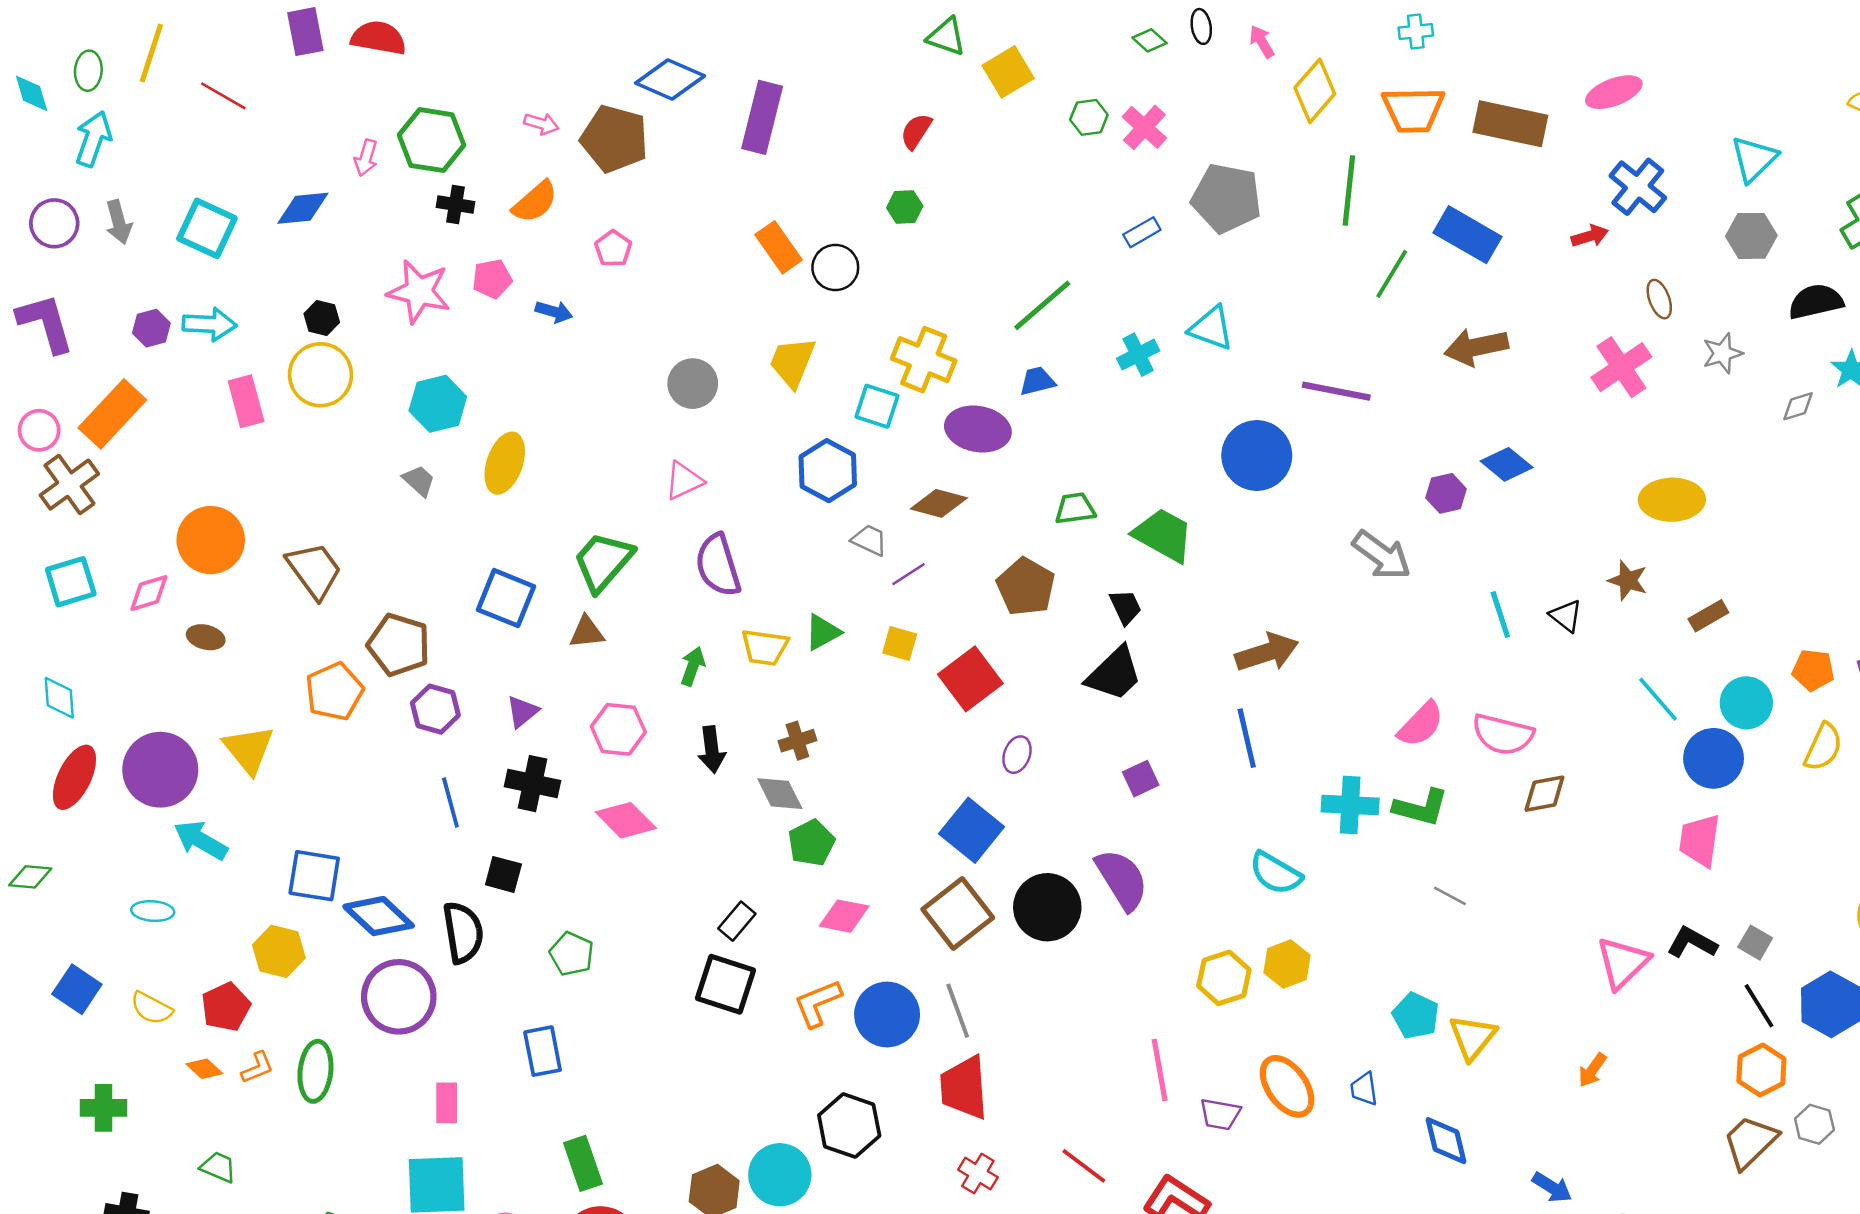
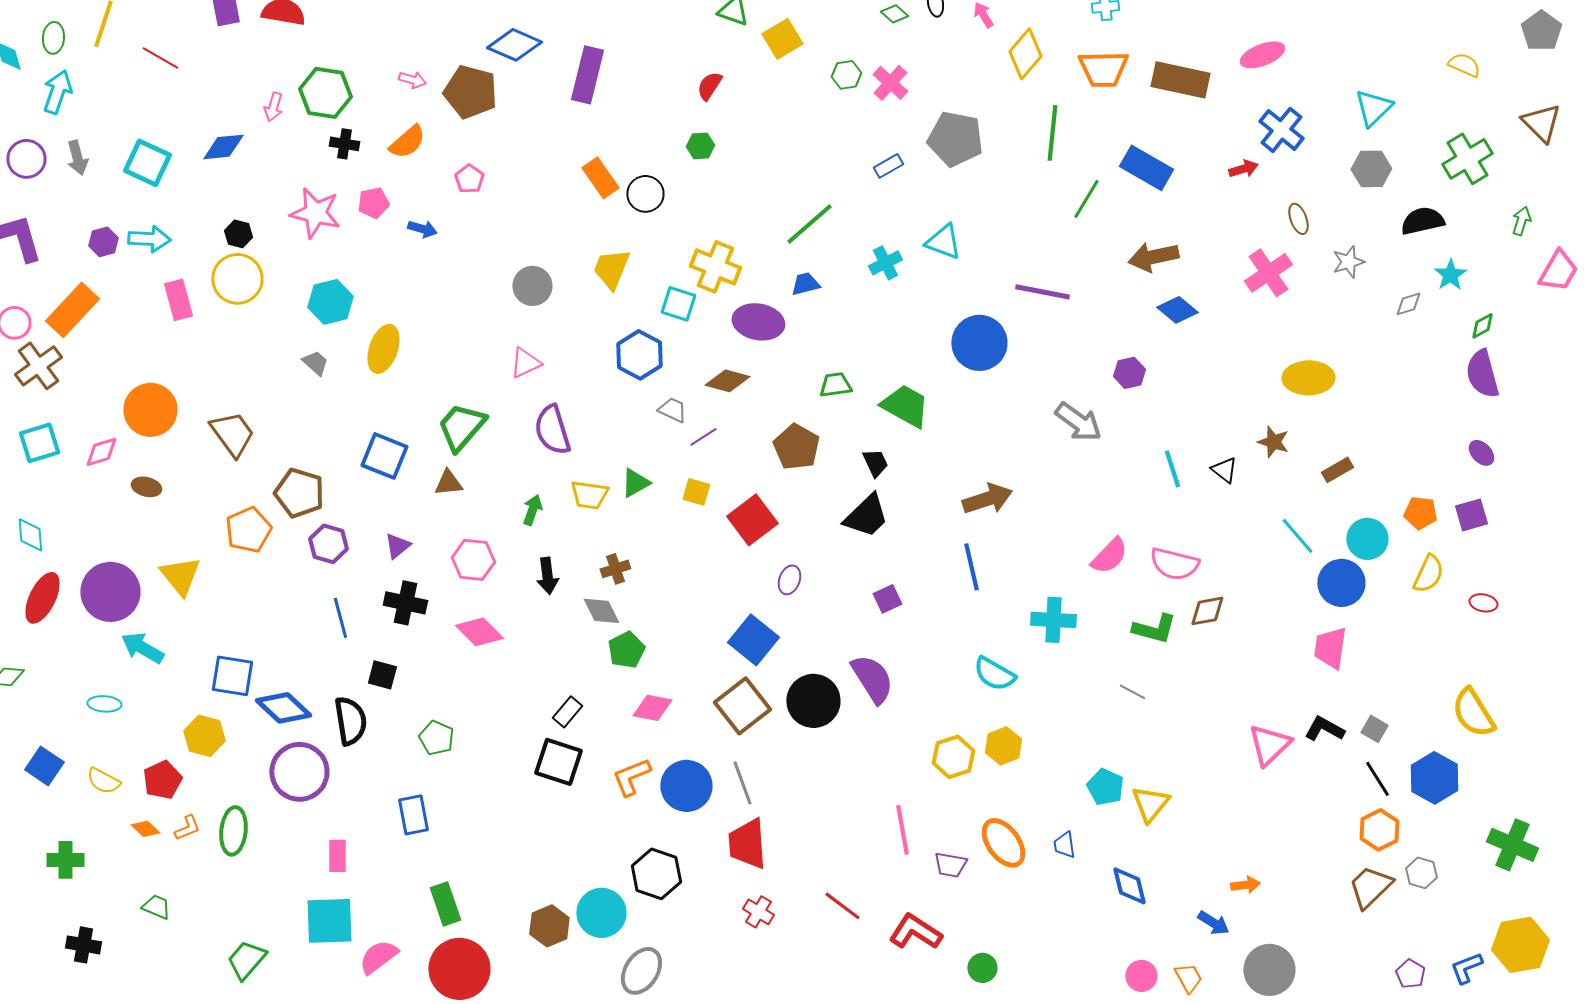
blue diamond: (1507, 464) -> (1177, 310), moved
green L-shape: (1421, 808) -> (1154, 629), moved
orange arrow: (1592, 1070) -> (1245, 885), moved, turned -132

